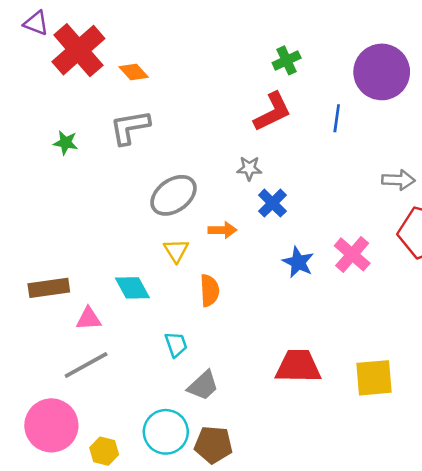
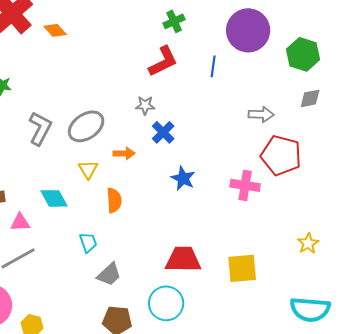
gray L-shape: (130, 127) -> (40, 128), moved, turned 128
pink cross: (352, 254) -> (245, 185), moved, turned -32
cyan circle: (166, 432) -> (166, 303), moved

